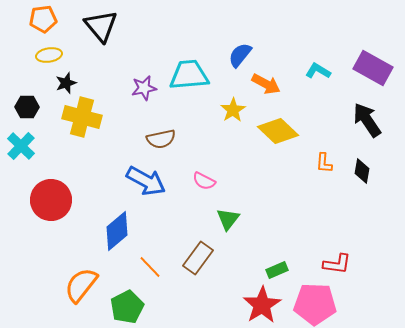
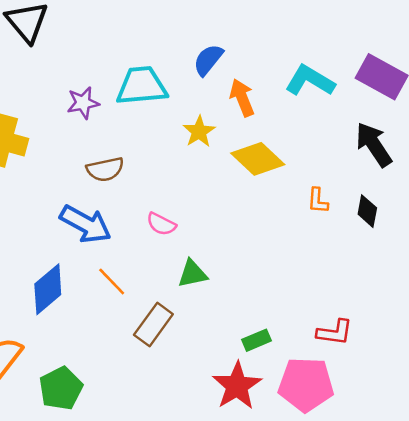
cyan L-shape: (318, 71) -> (310, 81), size x1.5
orange arrow: (266, 84) -> (242, 98), turned -140
green triangle: (228, 219) -> (193, 274), turned 40
orange line: (150, 267) -> (112, 281), moved

